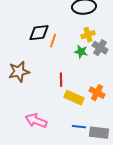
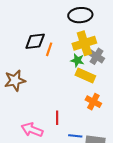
yellow cross: (88, 35) -> (84, 43), size x1.6
red line: (61, 80) -> (57, 118), moved
yellow rectangle: (74, 98) -> (85, 75), moved

